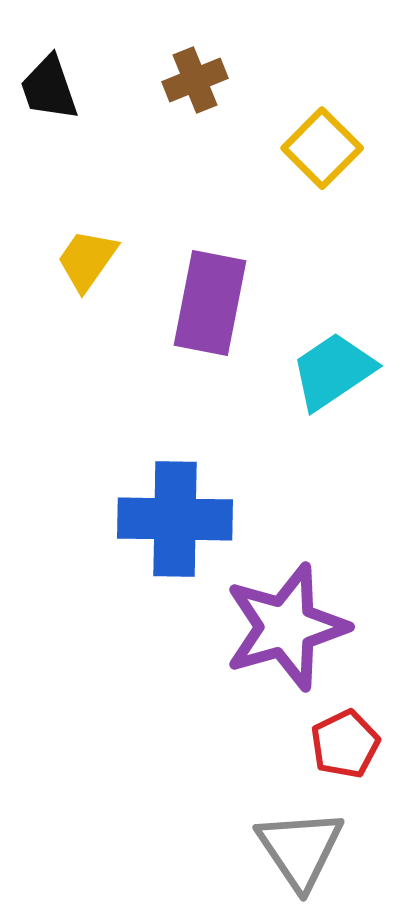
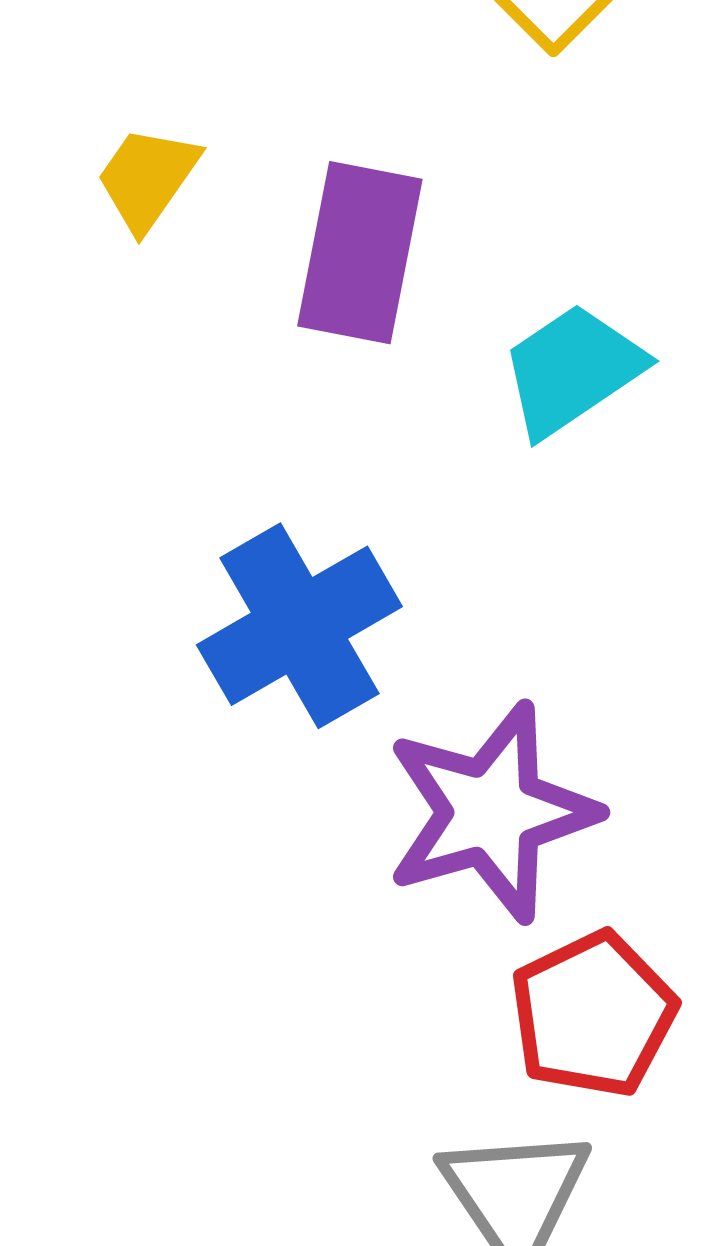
blue cross: (175, 519) -> (299, 626), turned -31
red pentagon: (345, 744) -> (593, 1014), size x1.4

